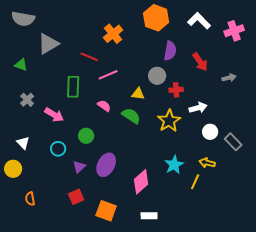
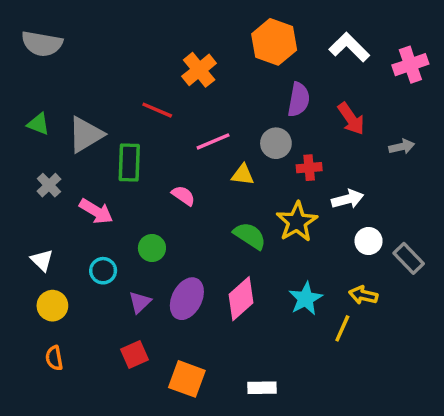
gray triangle: (48, 44) -> (86, 134), moved
pink line: (108, 75) -> (213, 141), moved
green semicircle: (131, 116) -> (250, 236), moved
yellow circle: (13, 169) -> (52, 306), moved
pink diamond: (141, 182) -> (241, 299), moved

